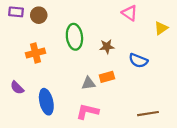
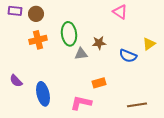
yellow triangle: (161, 28) -> (149, 44), moved
orange cross: (35, 53) -> (38, 40), moved
orange rectangle: (107, 77) -> (99, 83), moved
gray triangle: (88, 83) -> (81, 54), moved

